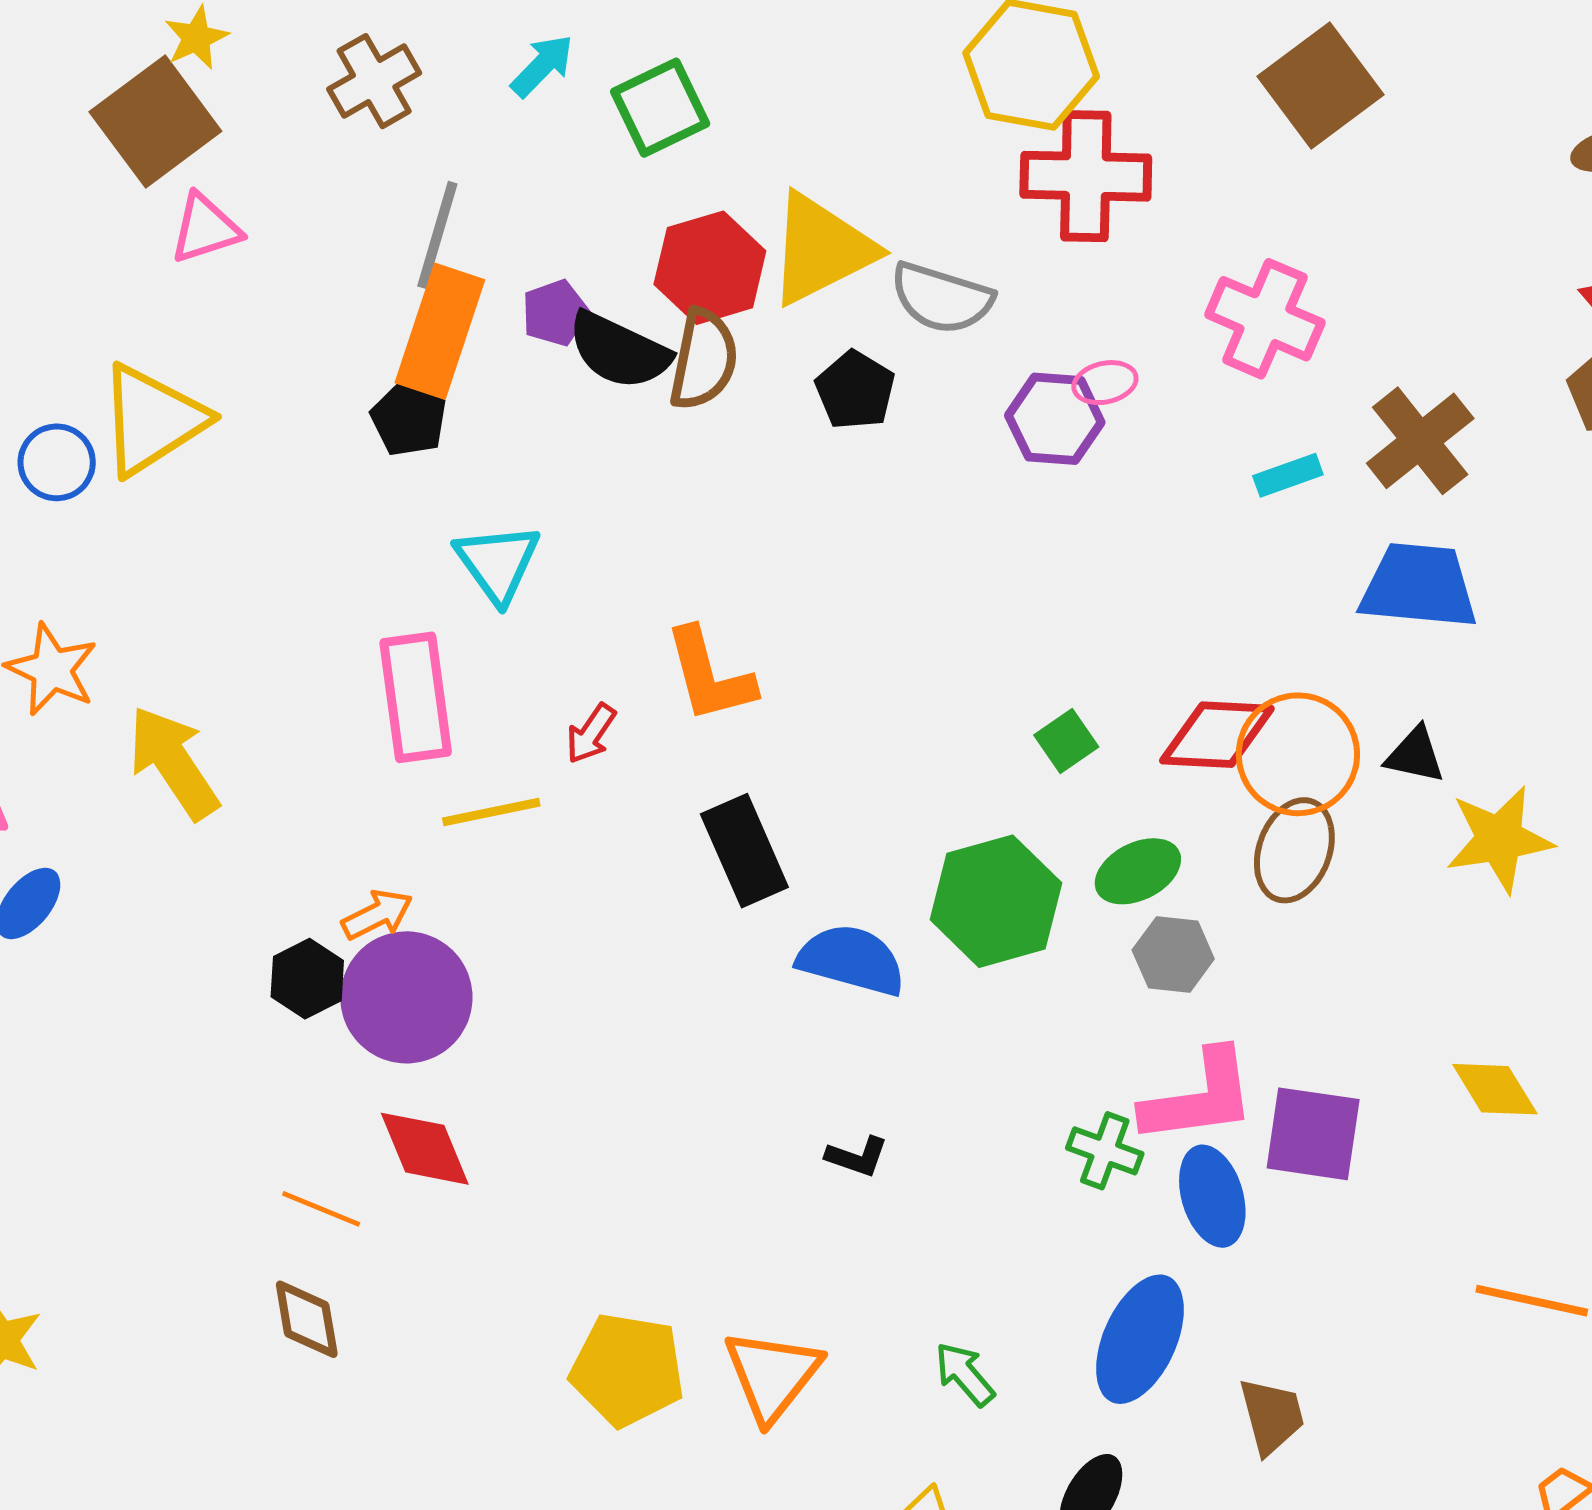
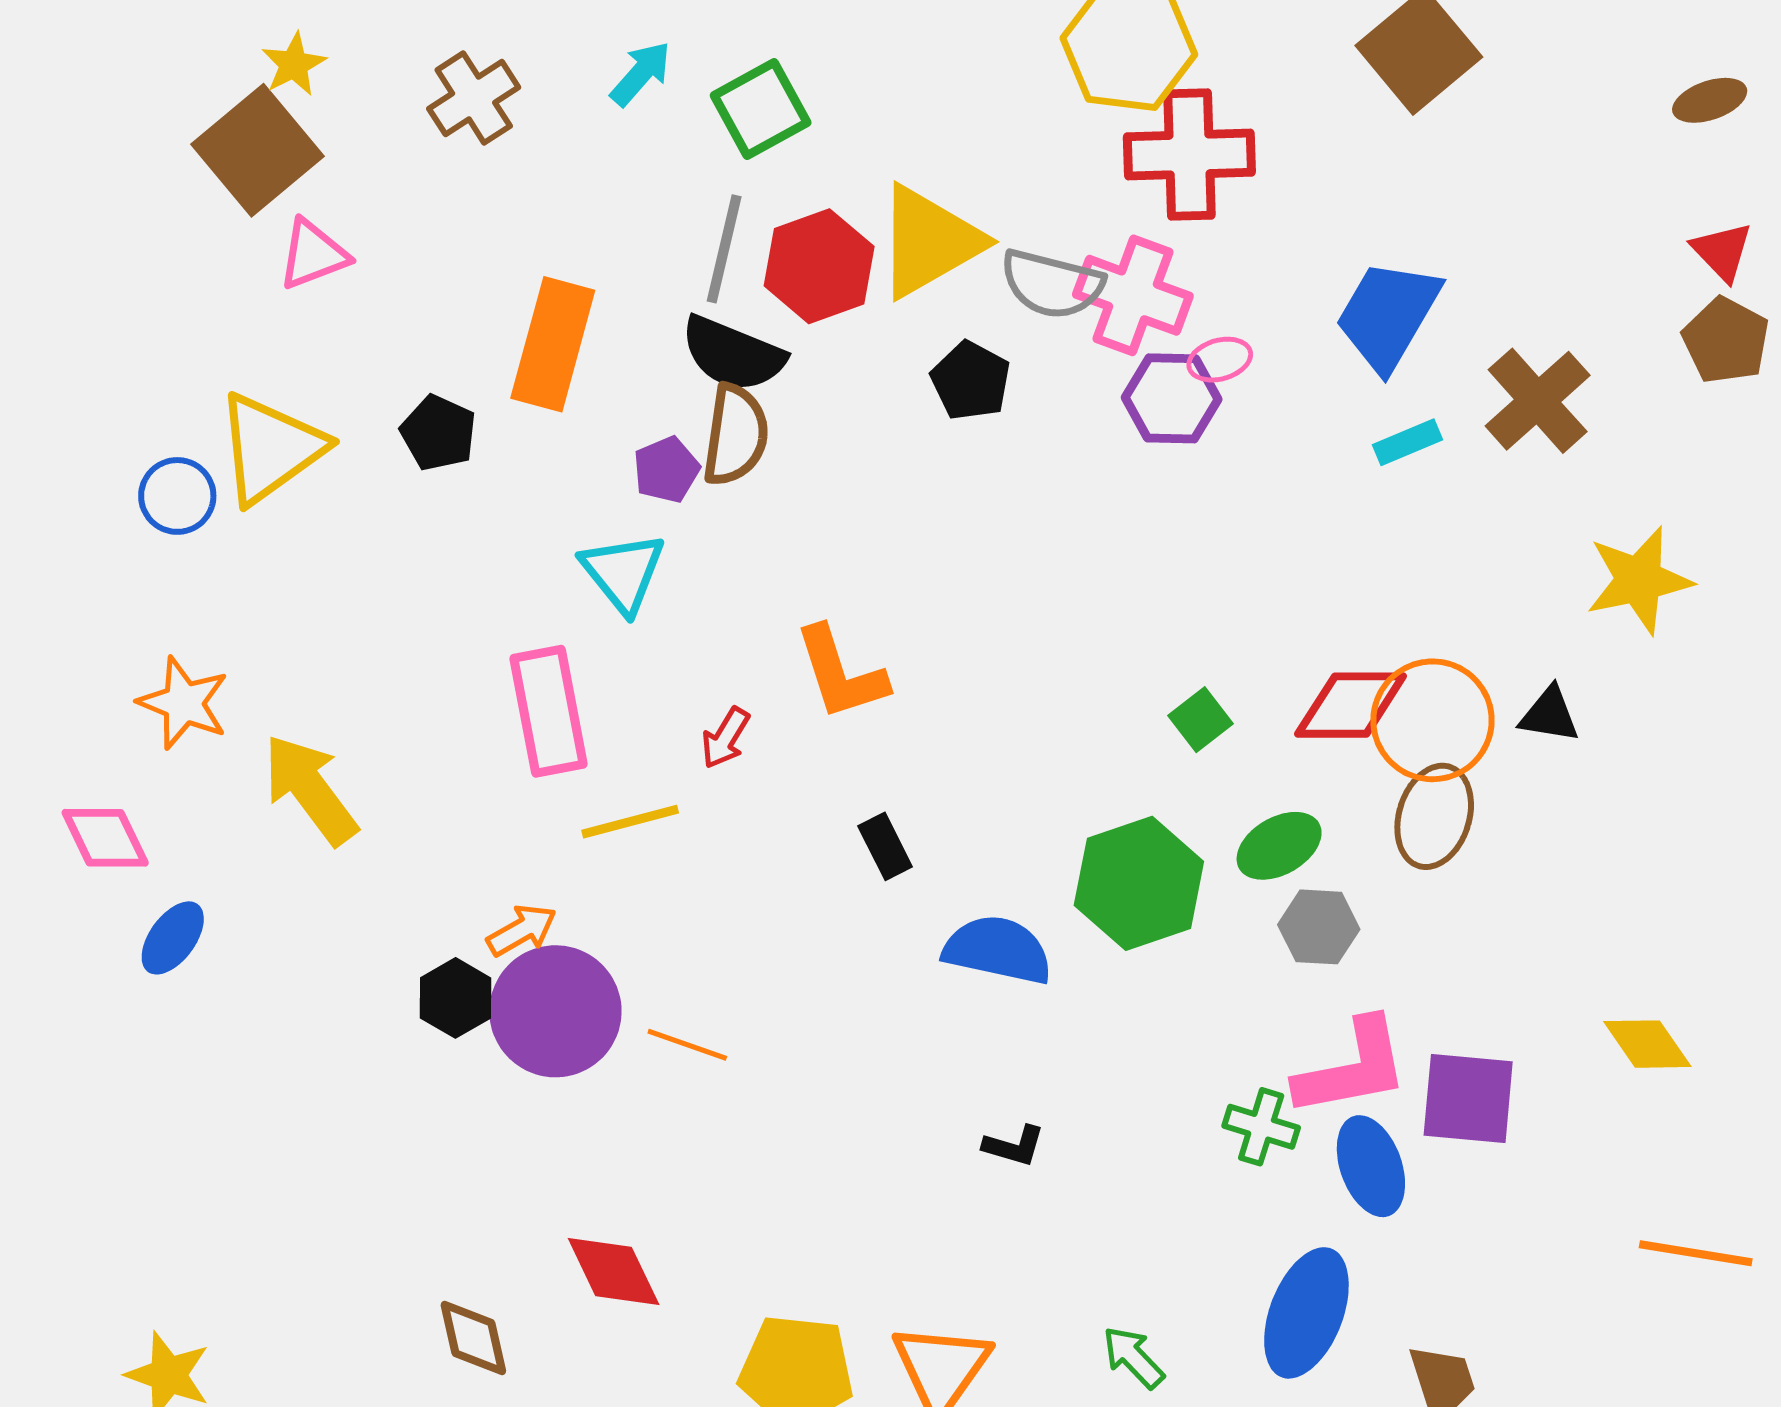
gray line: (437, 235) -> (724, 249), moved
purple pentagon: (555, 313) -> (666, 470), moved
pink cross: (1265, 319) -> (1133, 295), moved
brown semicircle: (704, 359) -> (735, 435), moved
black pentagon: (409, 419) -> (438, 433), moved
blue trapezoid: (1419, 586) -> (1388, 315), moved, turned -62
yellow star: (1499, 839) -> (1639, 580), moved
black rectangle: (744, 851) -> (885, 846), size x0.6
red diamond: (425, 1149) -> (614, 1271), moved
orange line: (321, 1209) -> (687, 1045), moved

